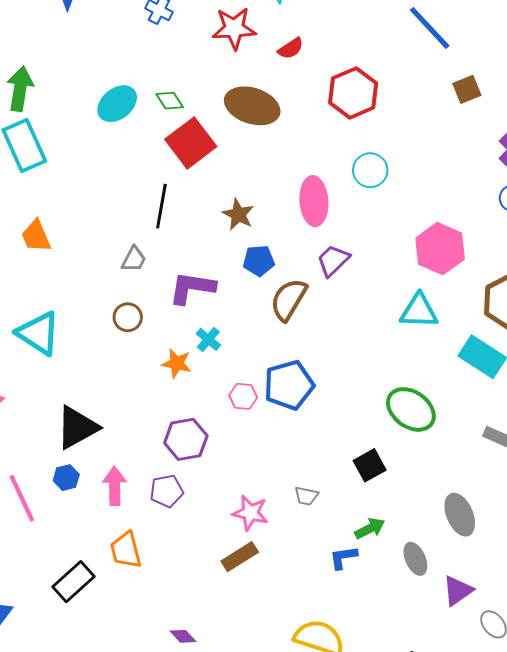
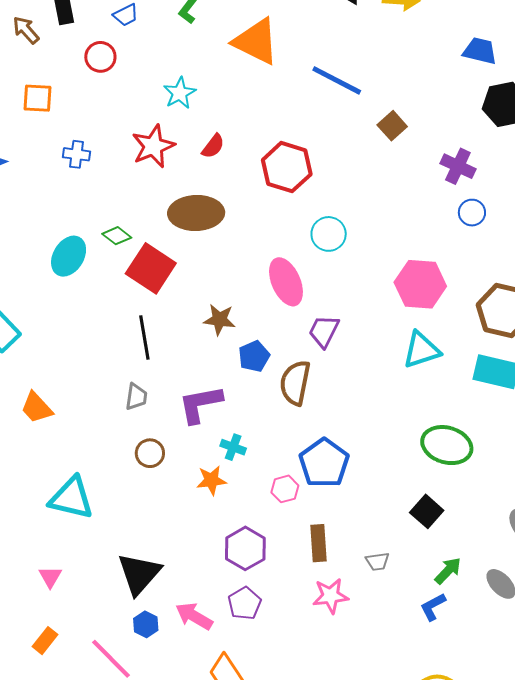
pink arrow: (115, 486) -> (194, 616), turned -39
brown rectangle: (240, 557) -> (318, 543), moved, turned -42

